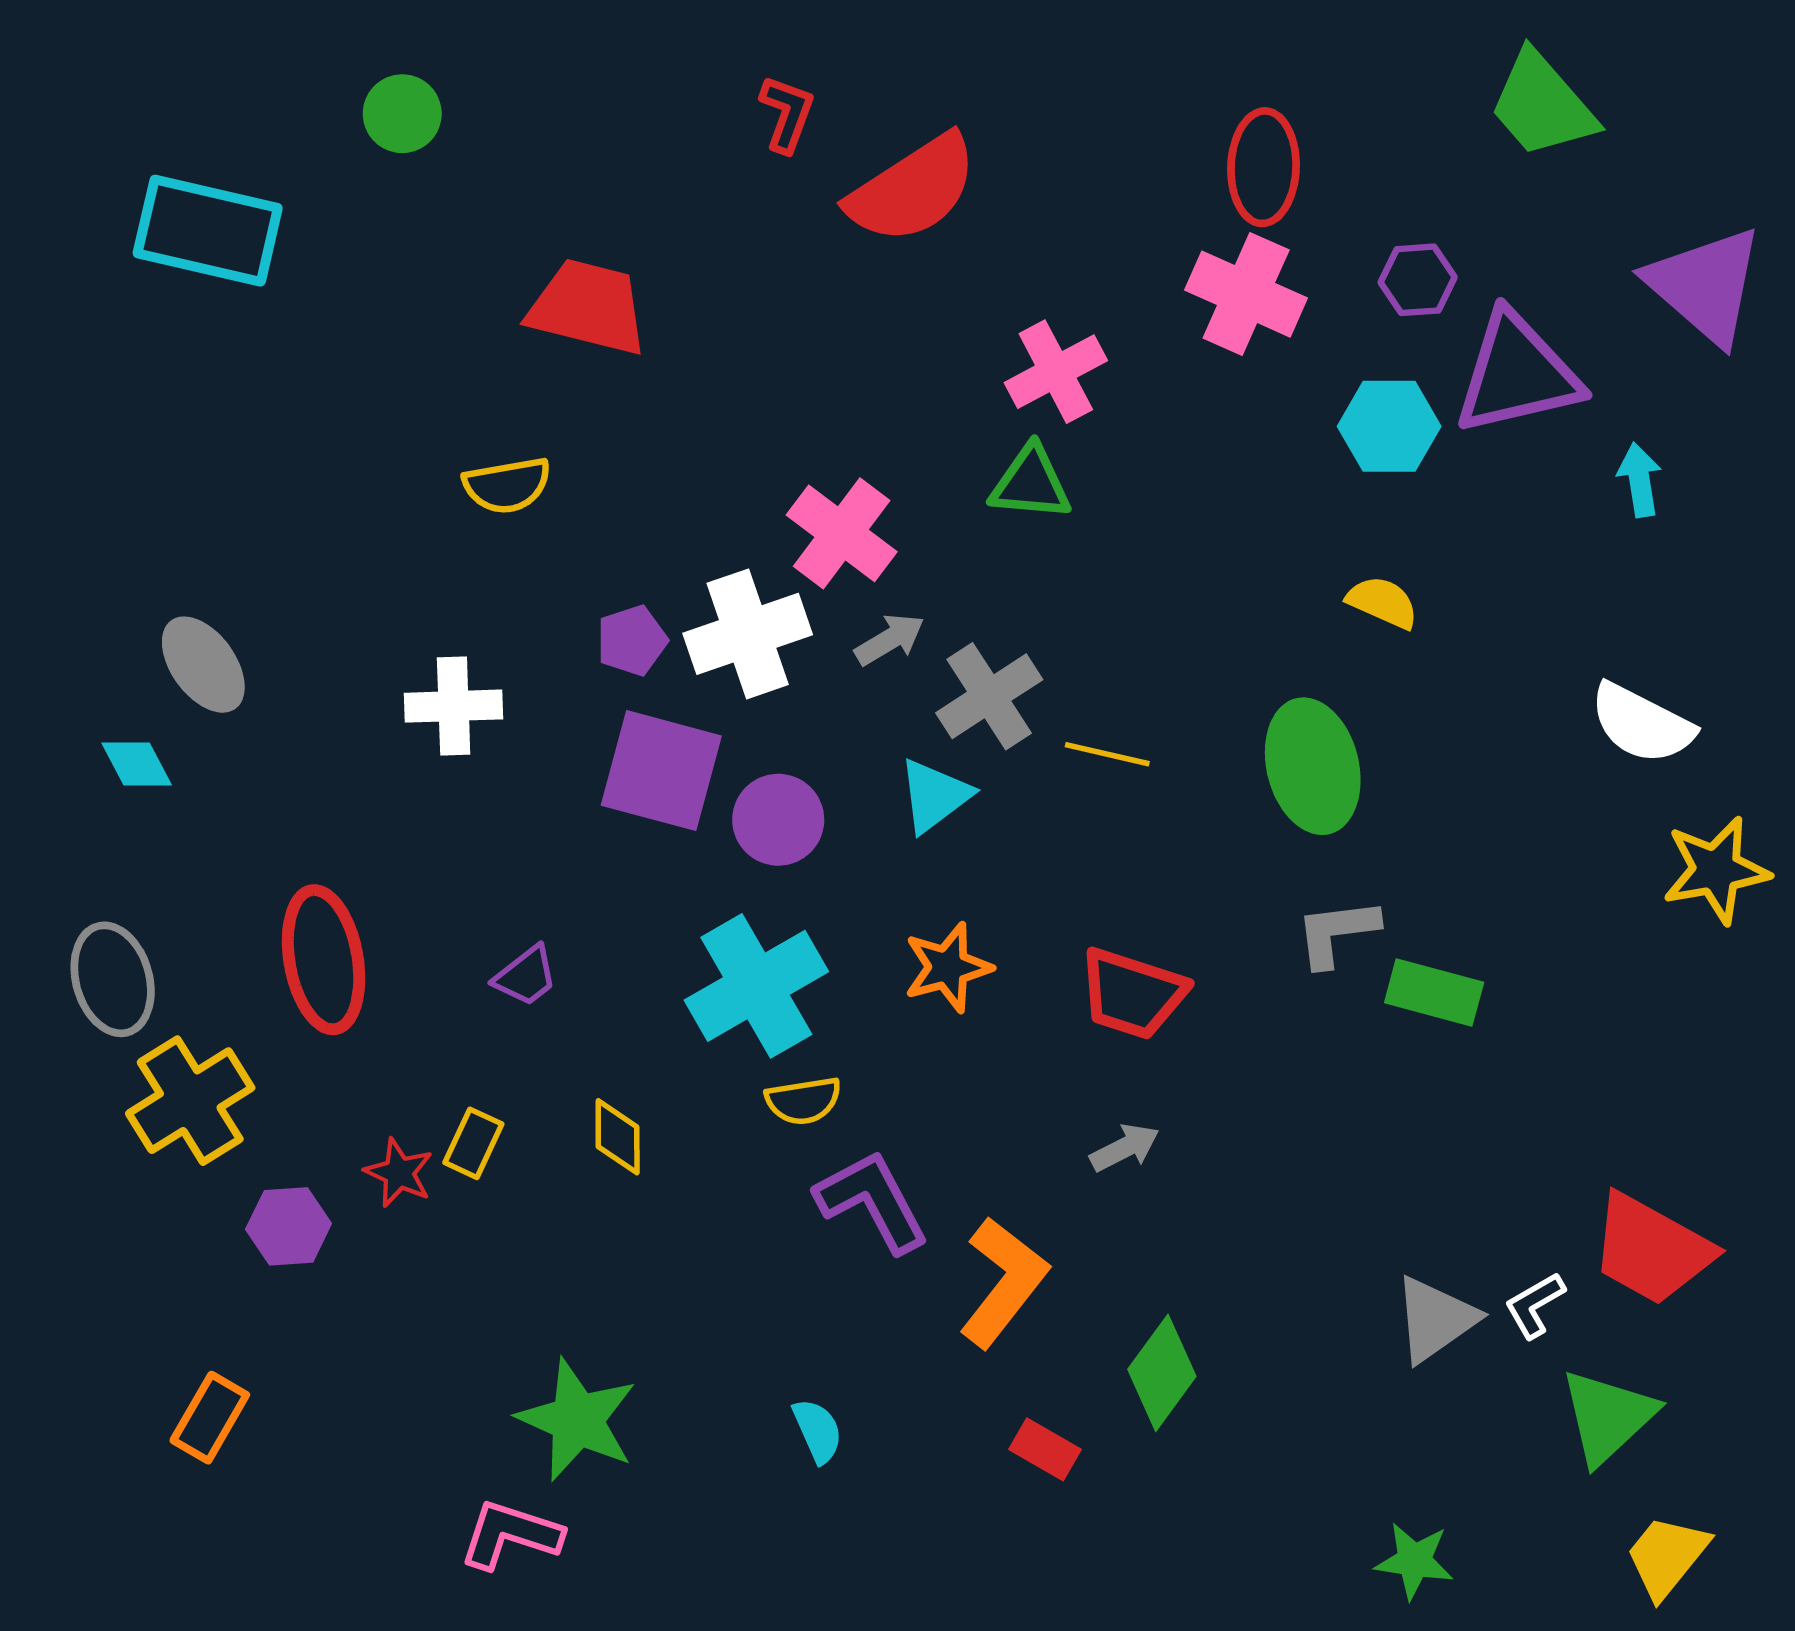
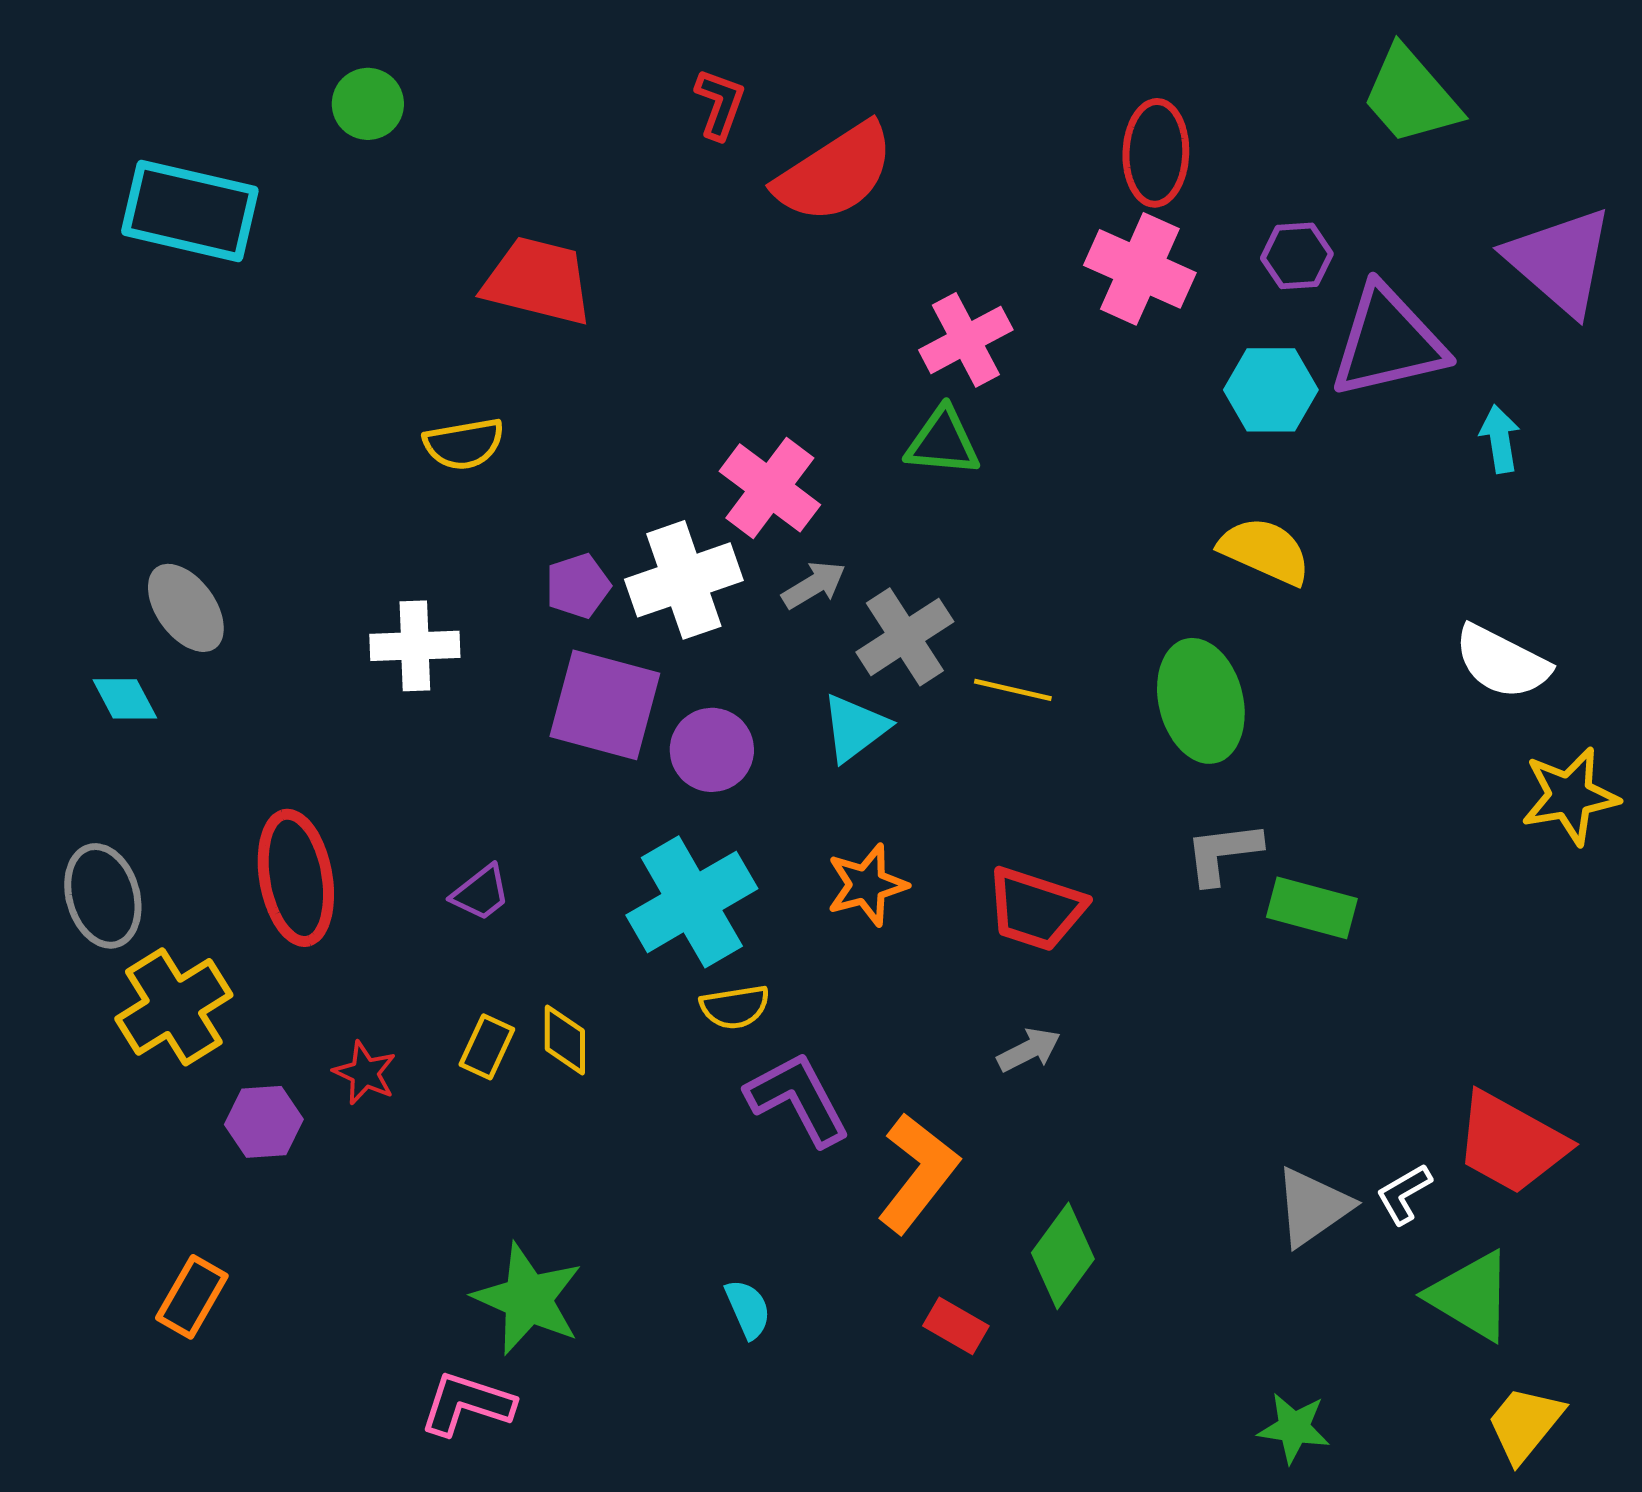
yellow semicircle: (1383, 602) -> (1265, 551), size x1.4
yellow rectangle: (473, 1143) -> (487, 1047), moved
green triangle: (1608, 1417) -> (1471, 1296), turned -46

